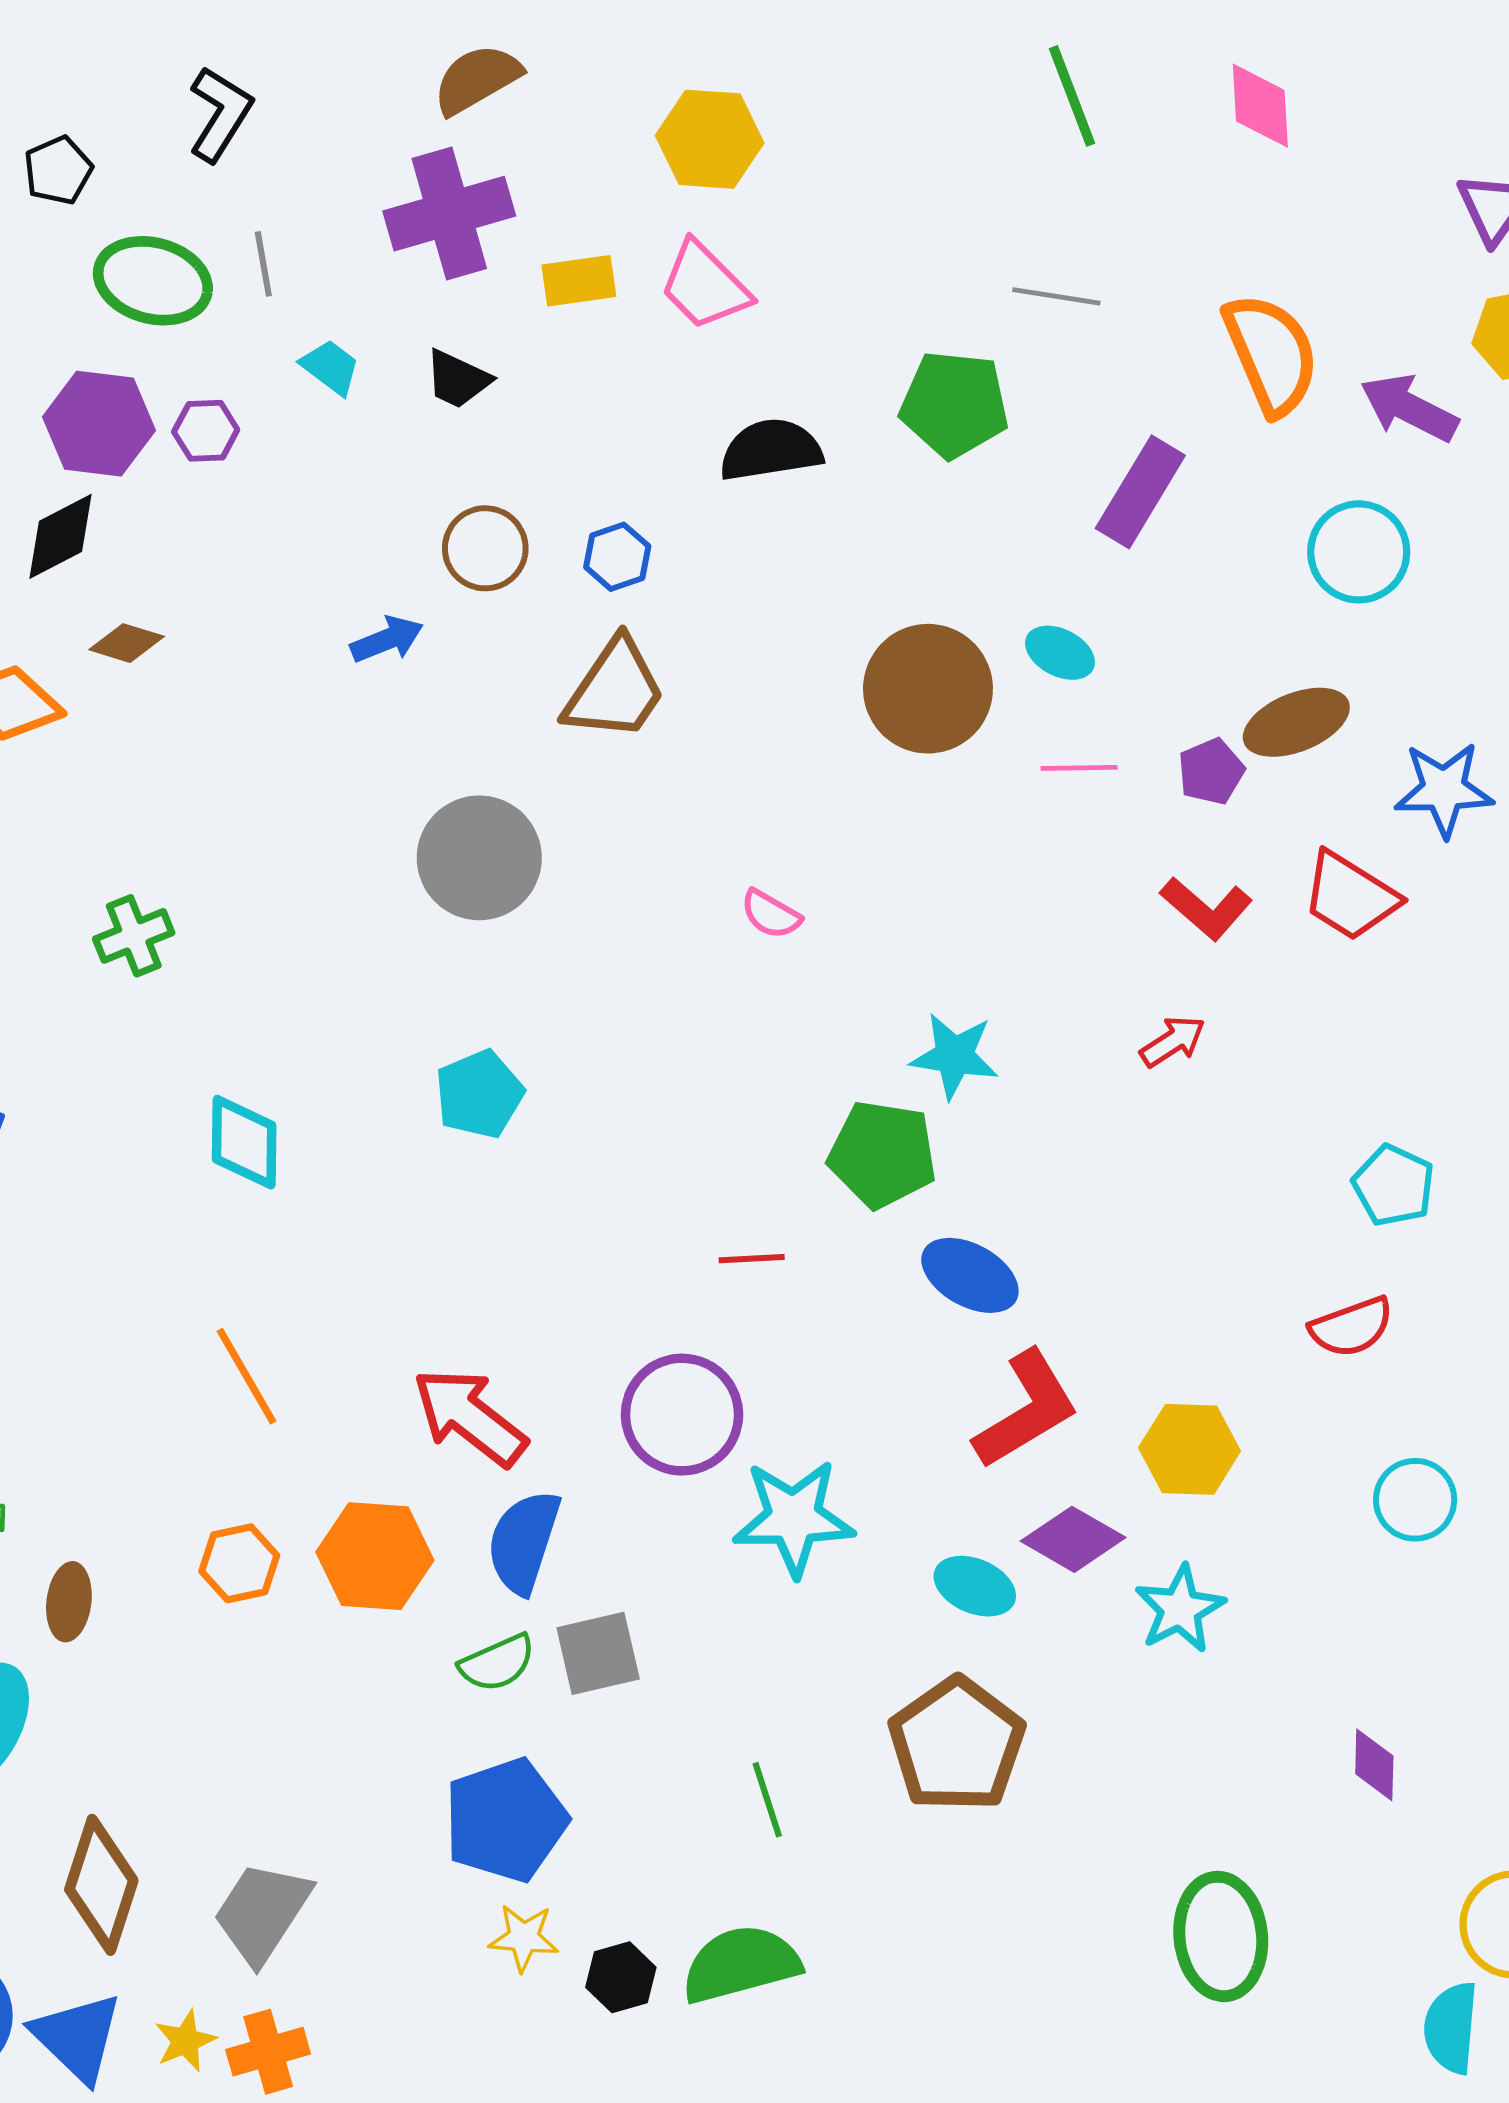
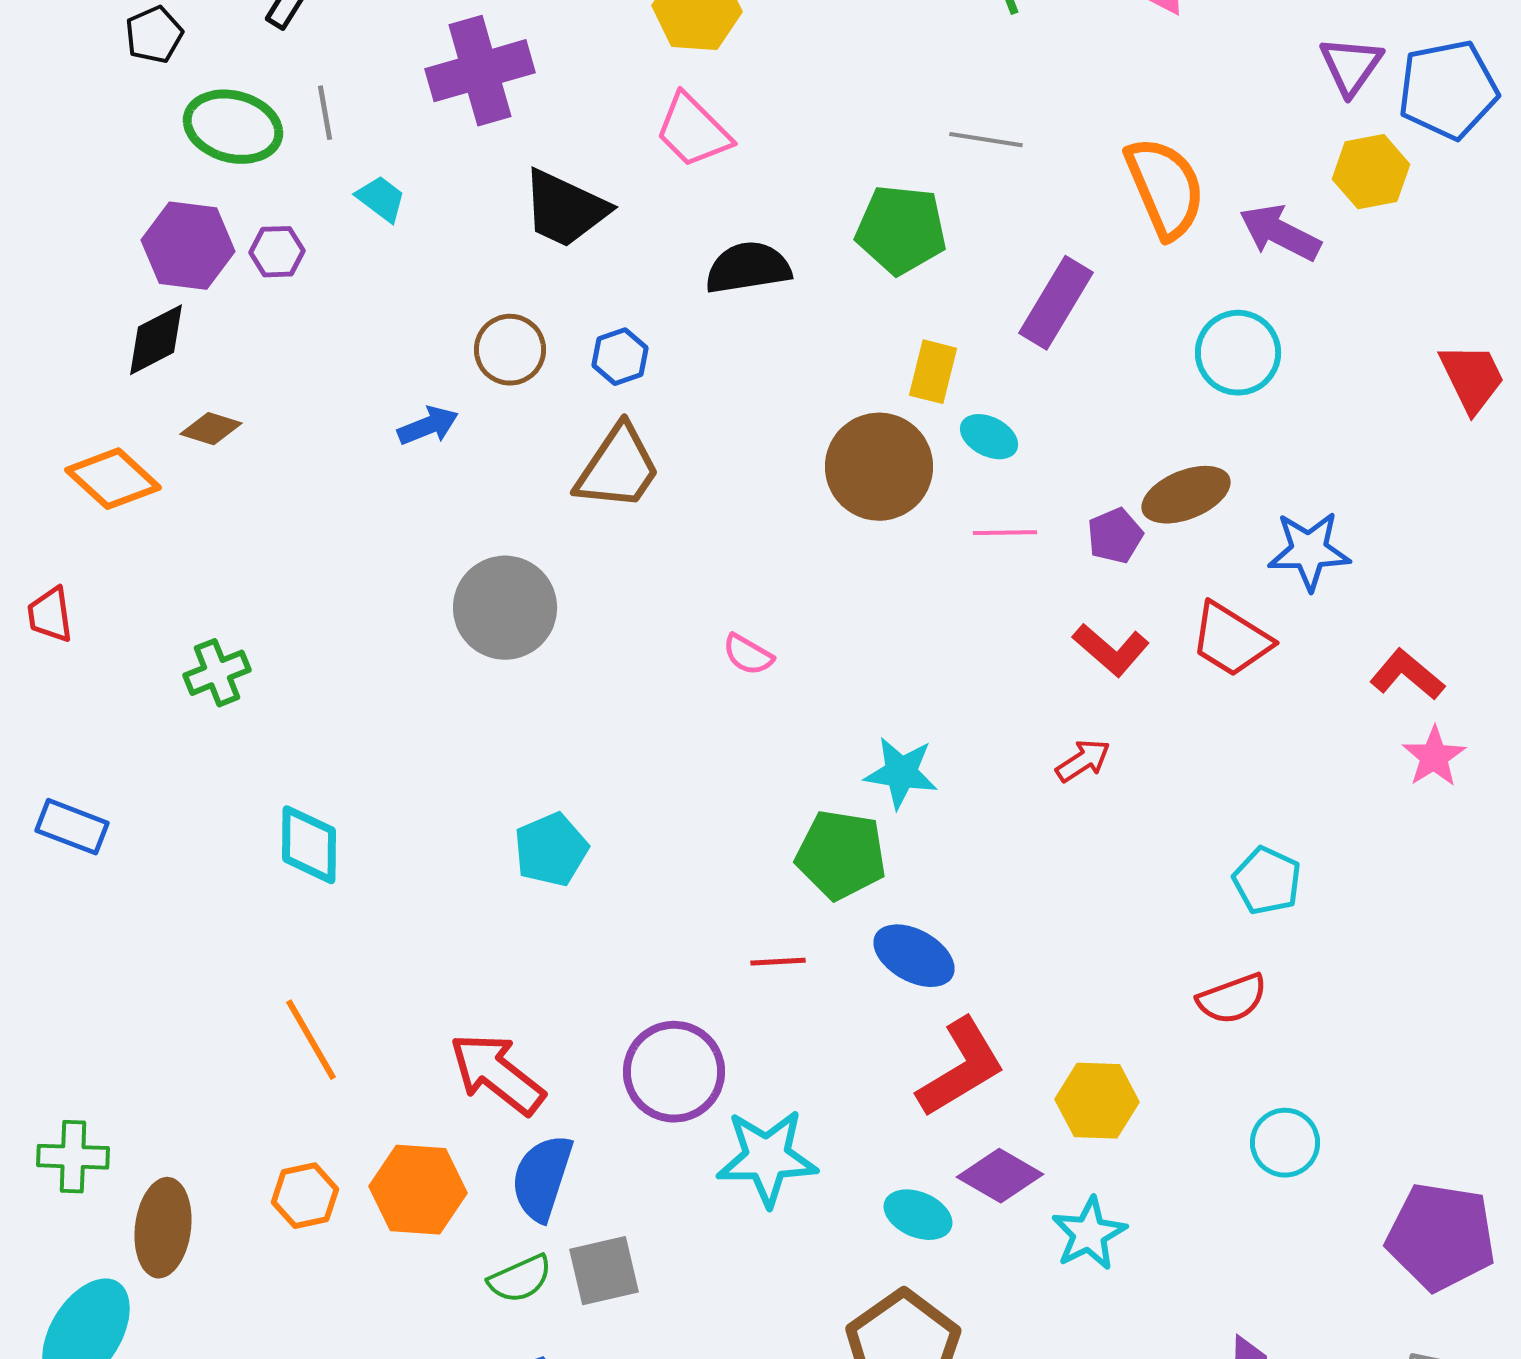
yellow rectangle: (579, 281) -> (933, 372), moved, turned -68
black trapezoid: (458, 379) -> (565, 209), moved, size x1.6
cyan pentagon: (479, 1094) -> (551, 850), moved
red line: (752, 1259) -> (778, 962), moved
brown ellipse: (69, 1602) -> (163, 1228), size x1.5

